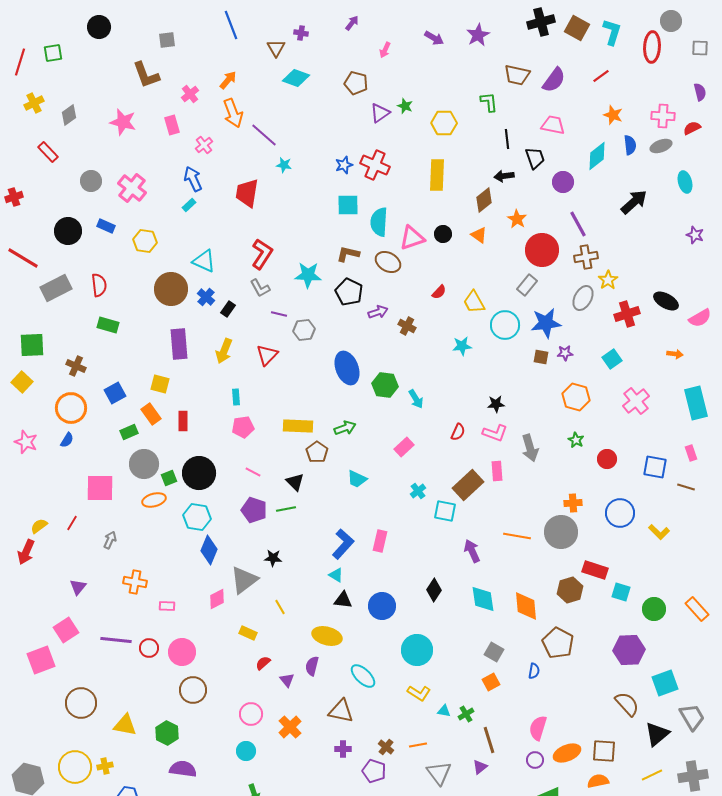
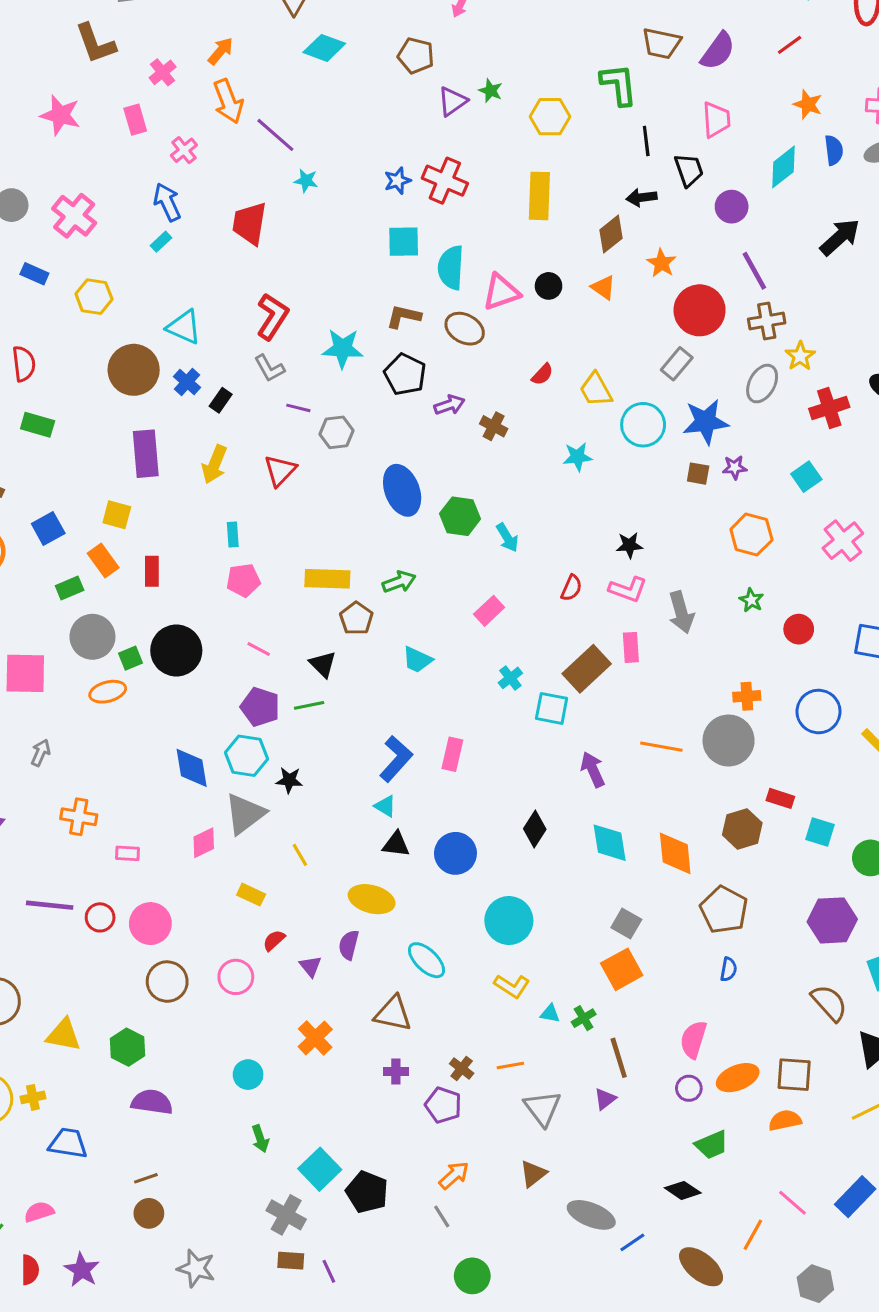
green L-shape: (489, 102) -> (619, 85), size x1.4
pink trapezoid: (553, 125) -> (716, 120), turned 75
cyan hexagon: (197, 517) -> (246, 756), moved
blue diamond: (209, 550) -> (192, 768), turned -32
red rectangle: (595, 570) -> (780, 798), size x0.7
blue semicircle: (534, 671) -> (729, 969), moved
orange square: (491, 682) -> (622, 969), size x1.5
pink circle: (251, 714) -> (236, 977), moved

